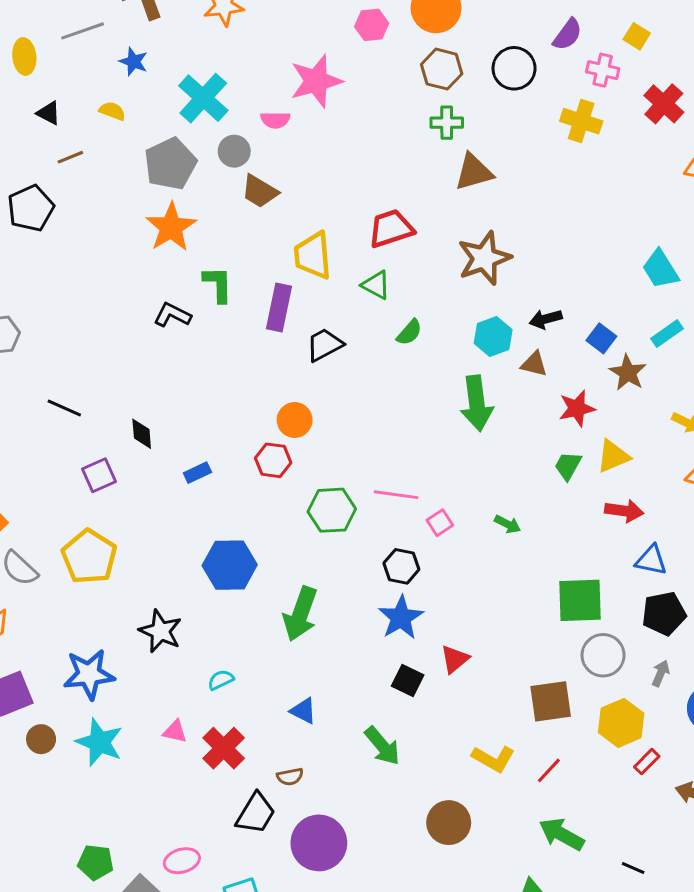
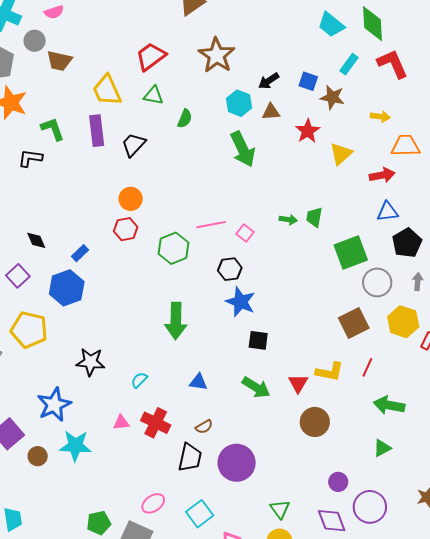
green trapezoid: (568, 466) -> (314, 217), moved
red arrow: (624, 511) -> (382, 175), moved
blue hexagon: (230, 565) -> (67, 288), moved
red triangle: (455, 659) -> (298, 383), moved

